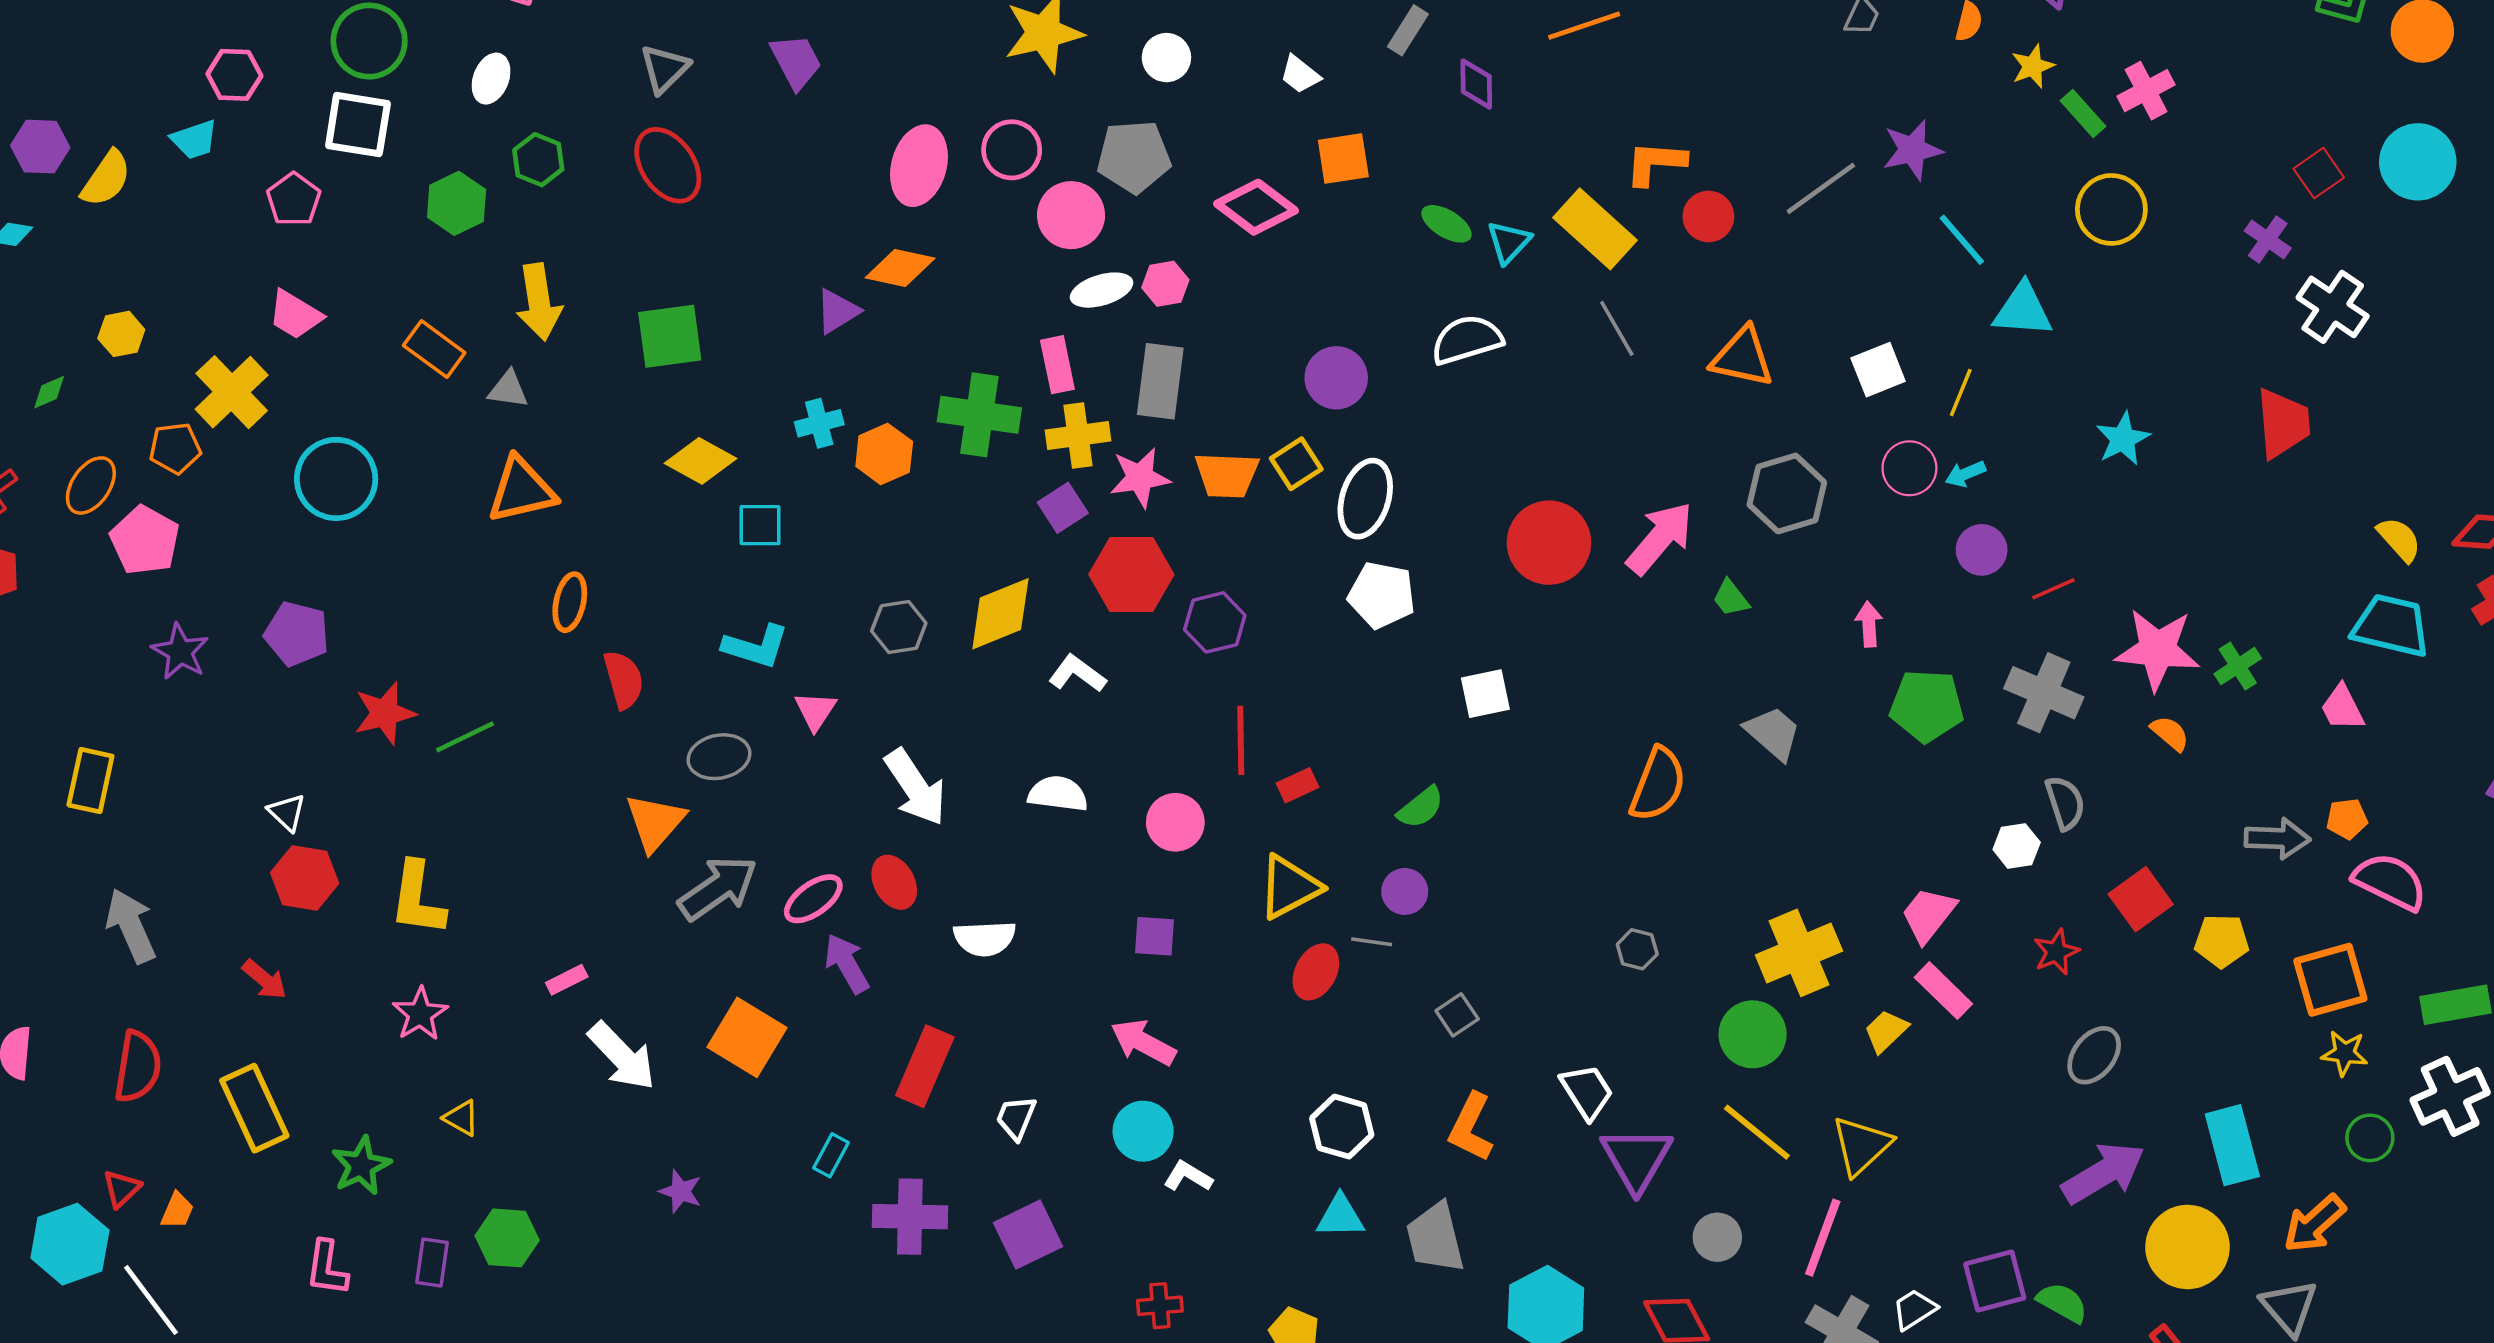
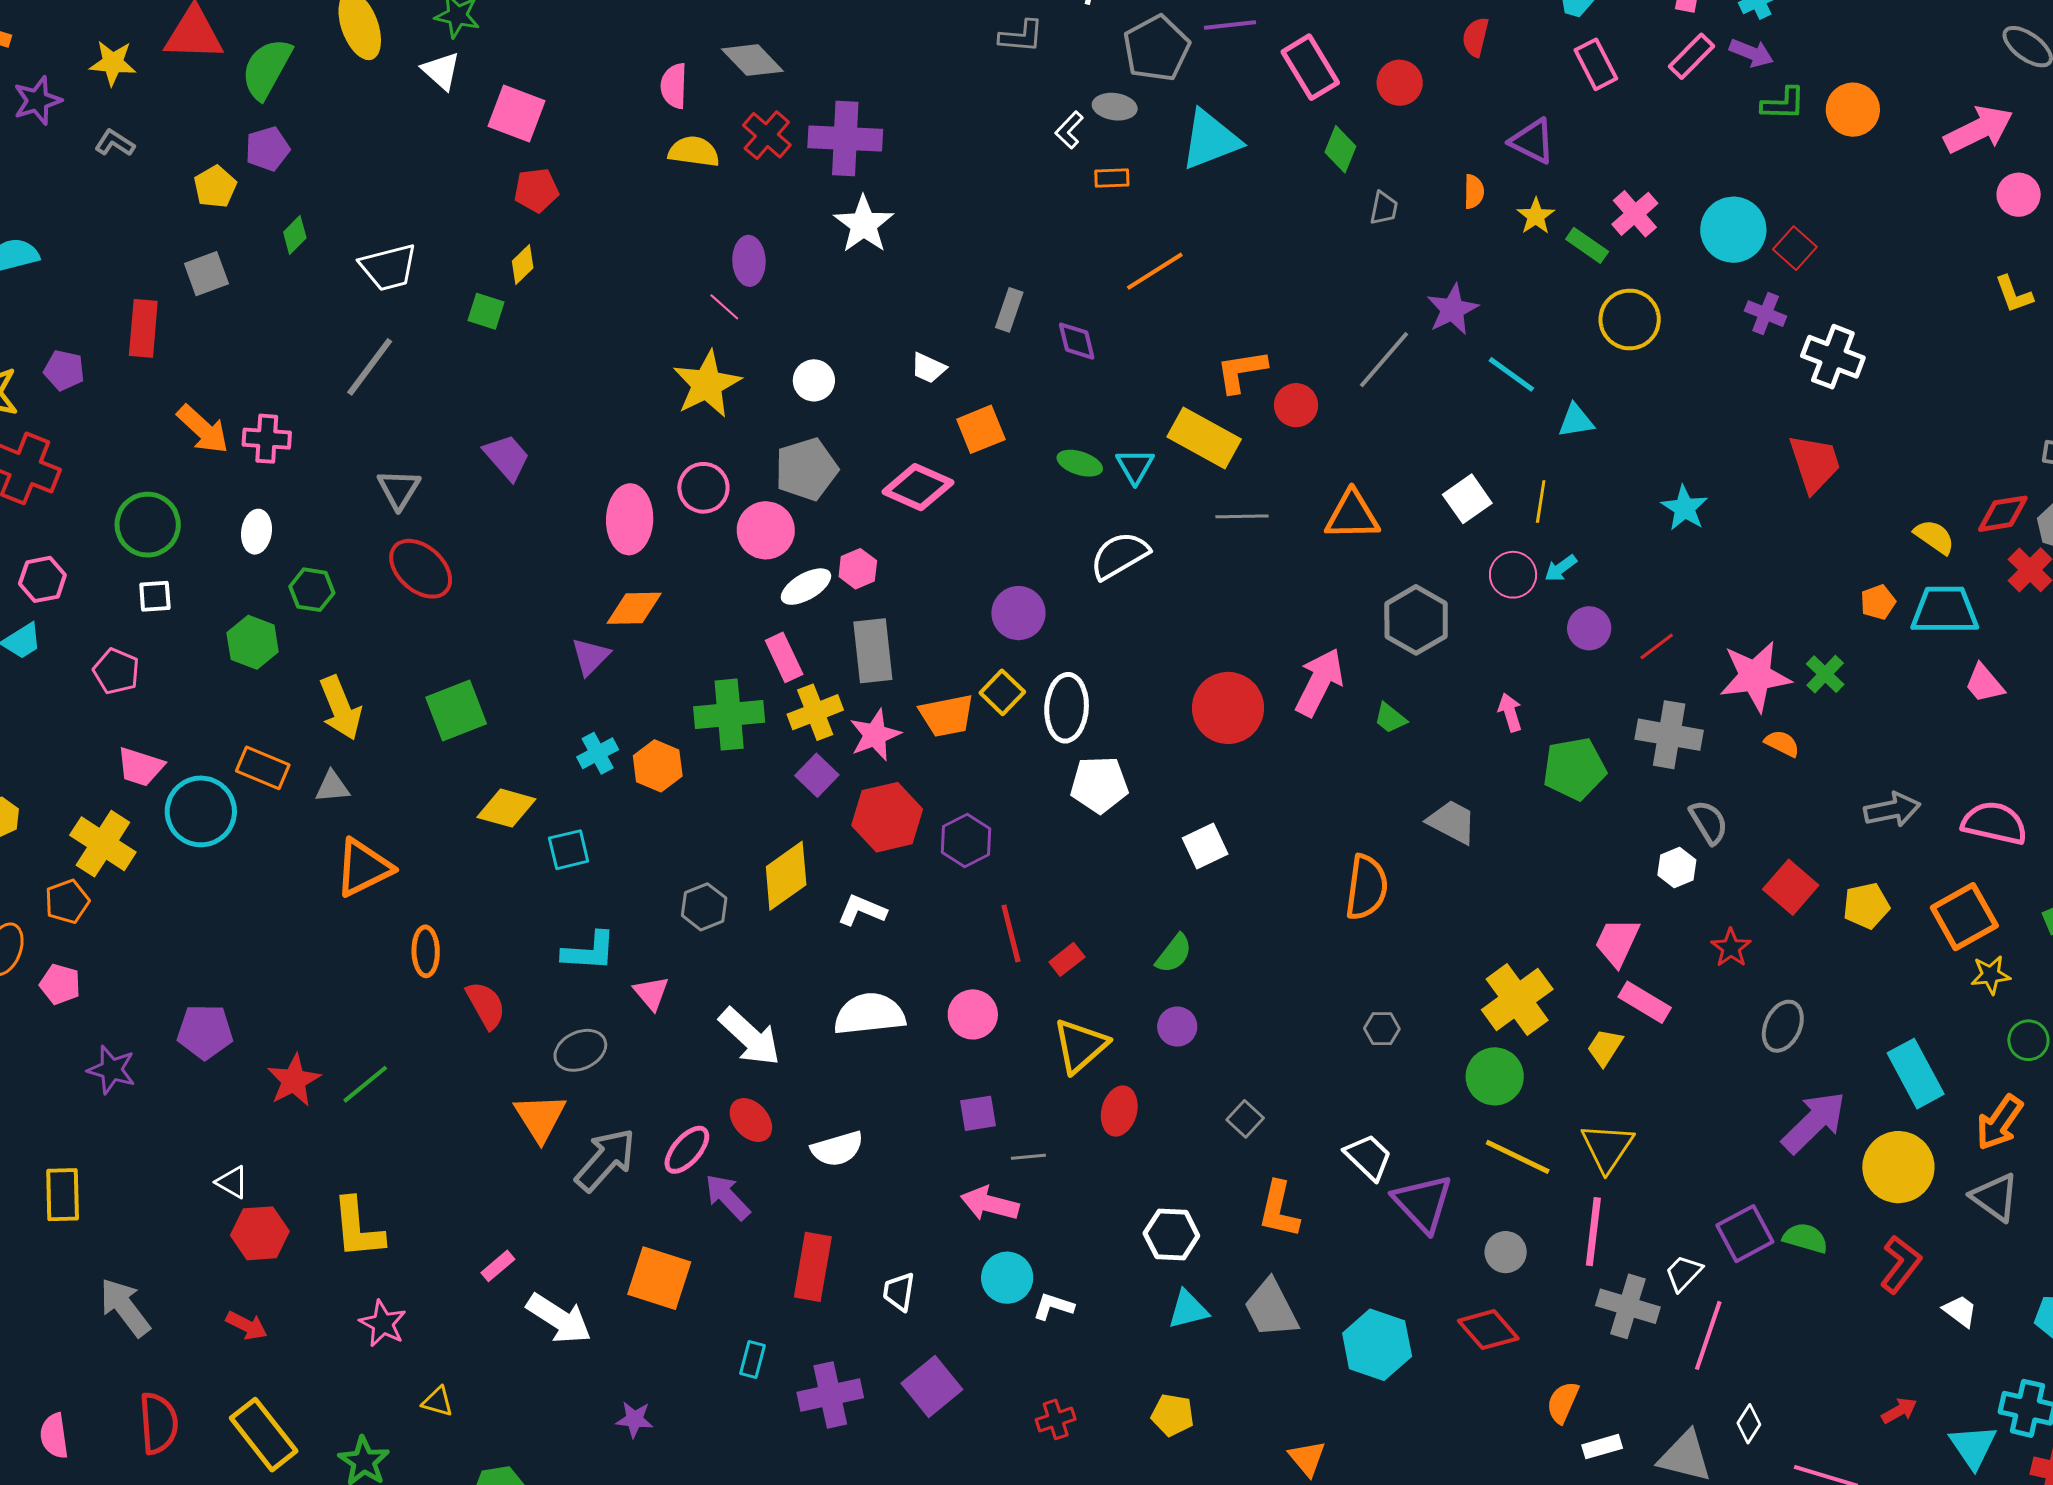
white square: (358, 125) -> (155, 596), size x0.6
cyan circle: (2418, 162) -> (1733, 230), moved
cyan triangle: (2023, 310) -> (1576, 421), size x0.7
gray line: (1617, 328) -> (1242, 516), turned -48
cyan circle: (336, 479) -> (201, 811), moved
pink pentagon: (145, 540) -> (60, 984), size x0.7
pink trapezoid: (2342, 708) -> (1984, 684), moved
white semicircle: (1058, 794) -> (869, 1014), size x1.4
orange pentagon: (2347, 819) -> (1878, 602), moved
gray line: (1372, 942) -> (1028, 1157), moved

